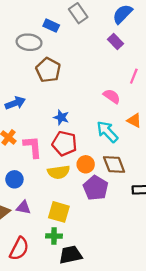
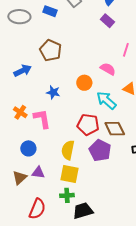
gray ellipse: (29, 42) -> (19, 17), moved
blue arrow: (15, 103) -> (23, 71), moved
blue star: (61, 117) -> (53, 92), moved
red pentagon: (64, 143) -> (88, 125), moved
orange circle: (86, 164) -> (84, 83), moved
yellow semicircle: (59, 172) -> (68, 150), moved, turned 114

